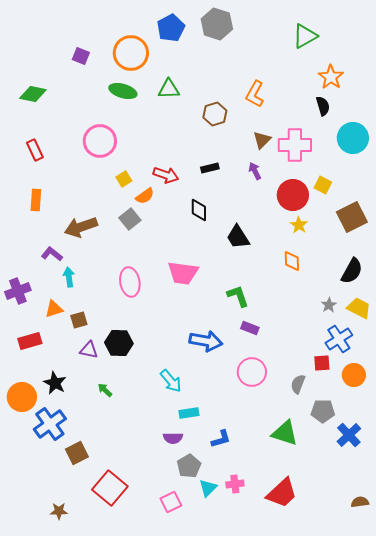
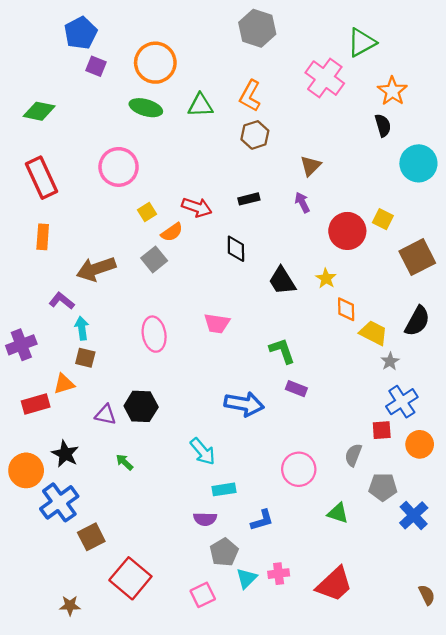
blue pentagon: (171, 28) -> (81, 33), moved
orange L-shape: (255, 94) -> (250, 96), moved
pink cross: (295, 145) -> (325, 78), moved, turned 36
red rectangle: (35, 150) -> (41, 178), size x1.6
yellow star: (299, 225) -> (326, 278), moved
pink trapezoid: (183, 273) -> (217, 323), size x0.7
yellow trapezoid: (359, 308) -> (373, 333), moved
orange triangle: (54, 309) -> (64, 384), moved
brown square: (79, 320) -> (85, 358), moved, turned 30
pink circle: (252, 372) -> (299, 469), moved
green triangle: (285, 433) -> (338, 513), size x0.7
brown semicircle: (360, 502) -> (427, 595), turned 72

